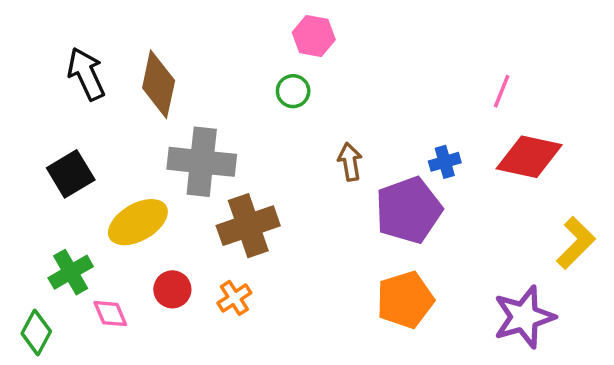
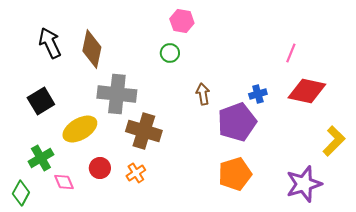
brown cross: (248, 226) -> (144, 131), turned 36

